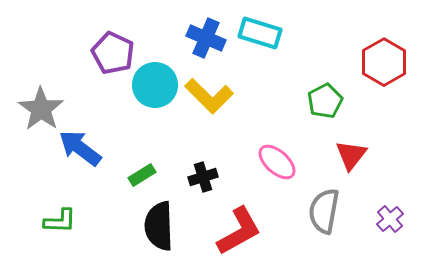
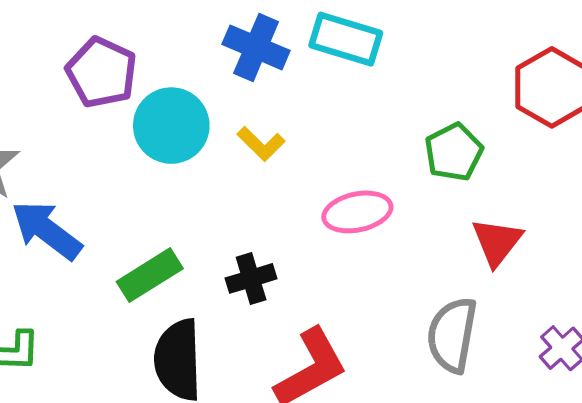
yellow L-shape: (209, 96) -> (261, 144), size x0.6
pink ellipse: (277, 162) -> (357, 212), moved, turned -54
green rectangle: (142, 175) -> (150, 275), size x1.4

